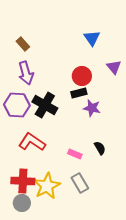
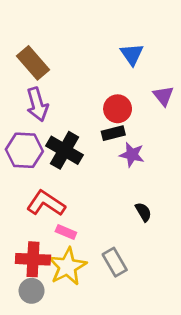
brown rectangle: (23, 44) -> (33, 63), size x1.6
pink rectangle: (75, 154) -> (66, 232), moved

